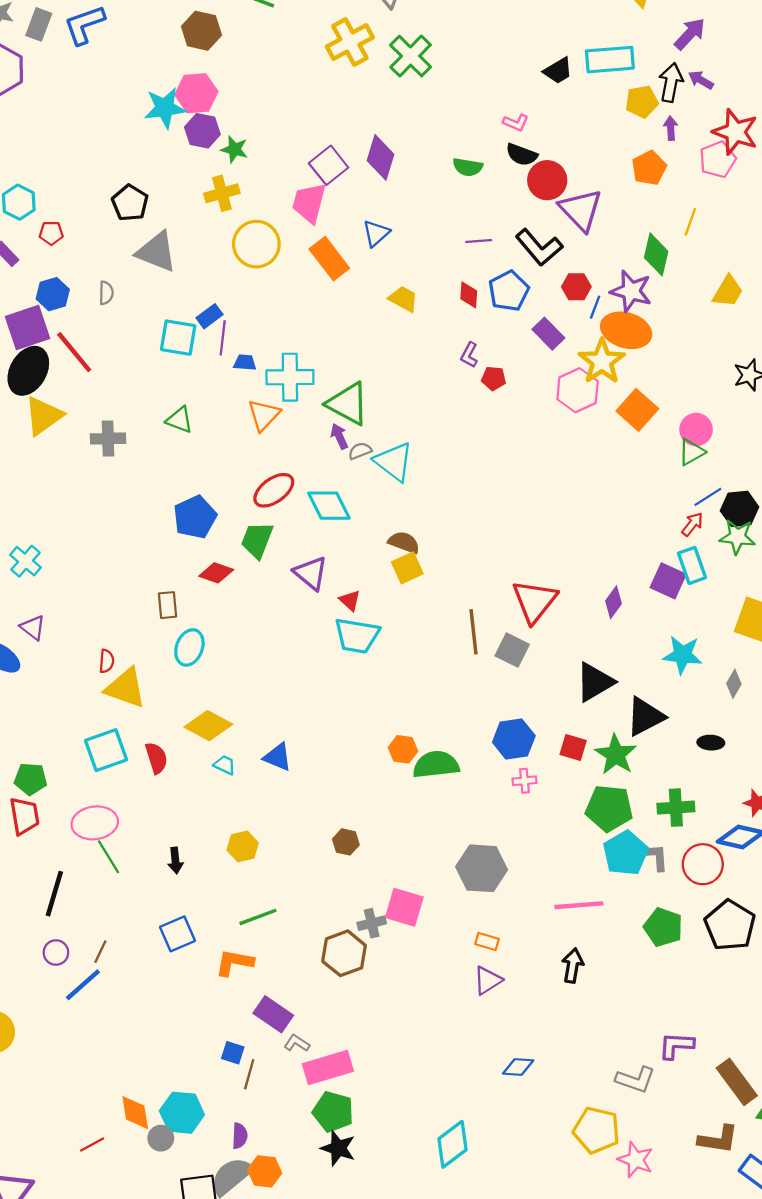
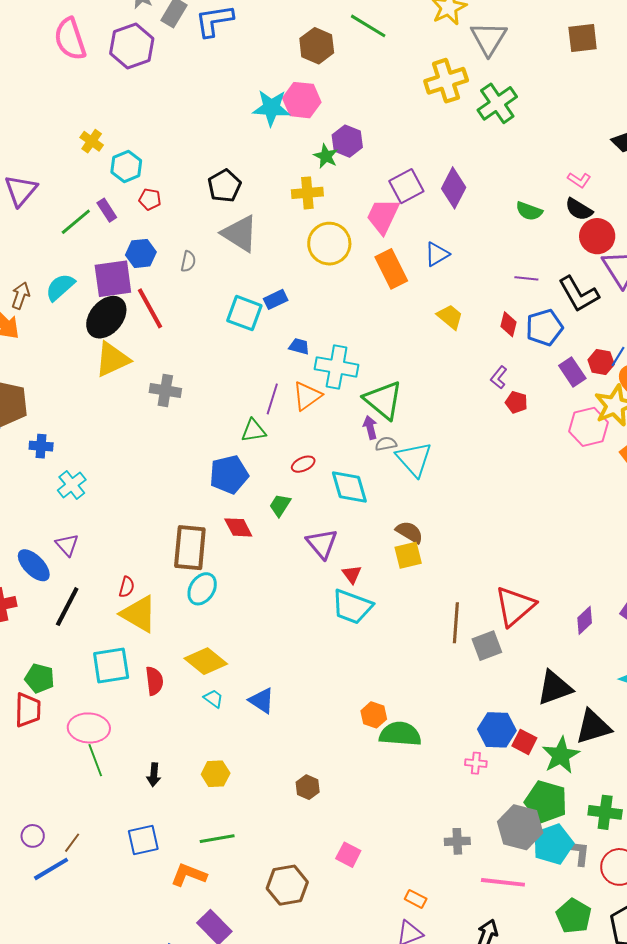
purple hexagon: (202, 131) -> (347, 141), moved
red hexagon: (576, 287) -> (601, 362), moved
purple line: (223, 338) -> (272, 399), moved
green triangle: (179, 420) -> (253, 431), moved, turned -40
red ellipse: (274, 490) -> (303, 464), size x0.6
green trapezoid: (257, 540) -> (280, 505), size x0.7
red diamond: (216, 573) -> (238, 527), turned 32
brown rectangle: (168, 605) -> (190, 548), size x1.8
gray square: (512, 650) -> (487, 646), turned 32
blue hexagon: (514, 739) -> (497, 730), moved
gray hexagon: (482, 868) -> (520, 827), moved
black line: (54, 894) -> (67, 607), moved
pink square: (404, 907) -> (348, 855), size x0.7
gray cross: (372, 923) -> (457, 841), moved

